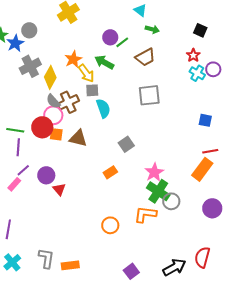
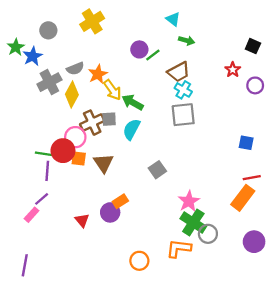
gray circle: (29, 30) -> (48, 30), moved
black square: (200, 30) -> (253, 46), moved
green arrow: (104, 62) -> (133, 102), moved
cyan cross: (197, 73) -> (183, 90), moved
gray square: (92, 90) -> (109, 119), moved
gray semicircle: (53, 101) -> (75, 69), moved, turned -70
cyan semicircle: (103, 108) -> (132, 129), turned -132
green line: (15, 130) -> (45, 154), moved
brown triangle: (78, 138) -> (103, 163), turned 42
purple line: (18, 147) -> (47, 171), moved
orange rectangle: (110, 172) -> (120, 201), moved
purple circle: (46, 175) -> (110, 212), moved

